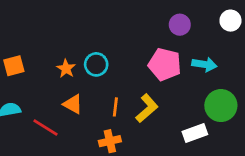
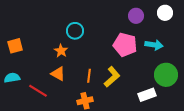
white circle: (230, 21) -> (165, 13), moved
cyan circle: (96, 64) -> (75, 31), moved
orange star: (66, 69) -> (61, 51), moved

